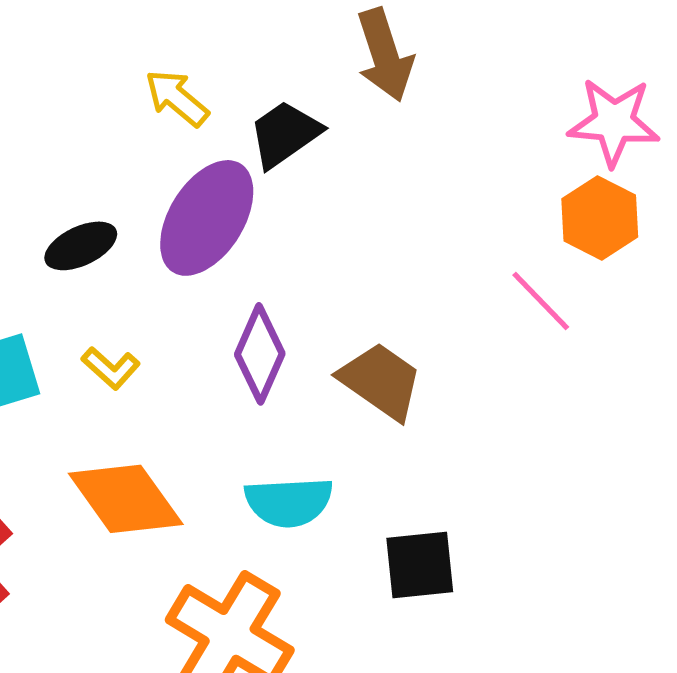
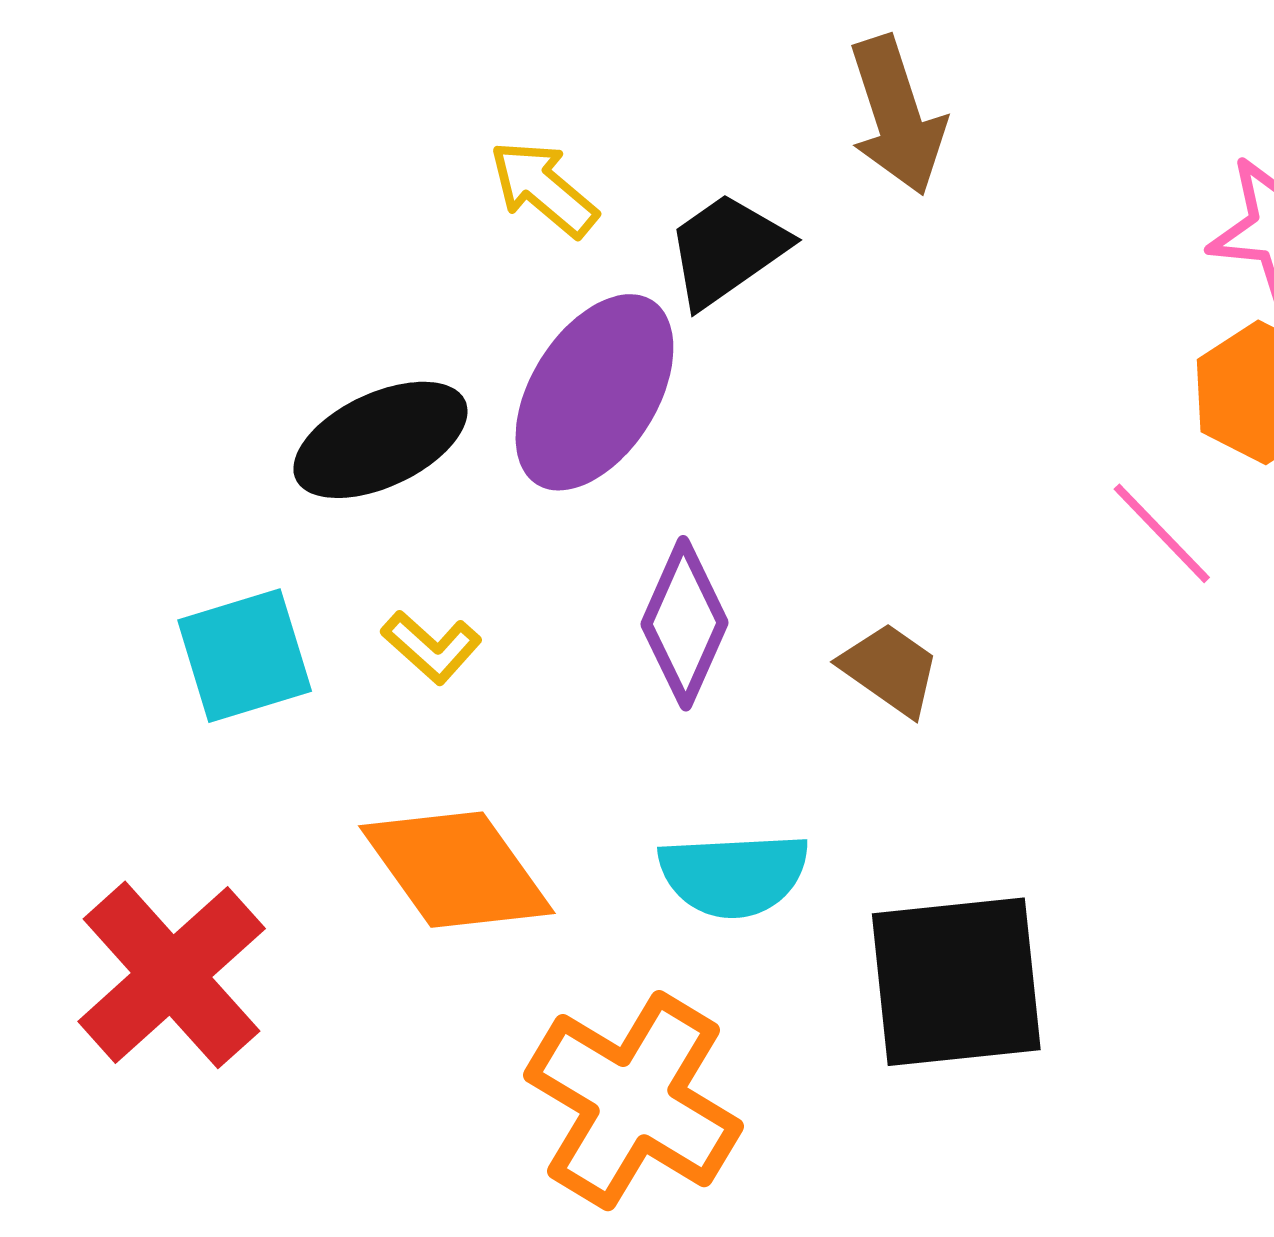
black ellipse: (81, 246) -> (380, 440), size x1.4
brown trapezoid: (381, 381) -> (890, 669), size x0.7
black square: (420, 565) -> (956, 982), size x1.5

